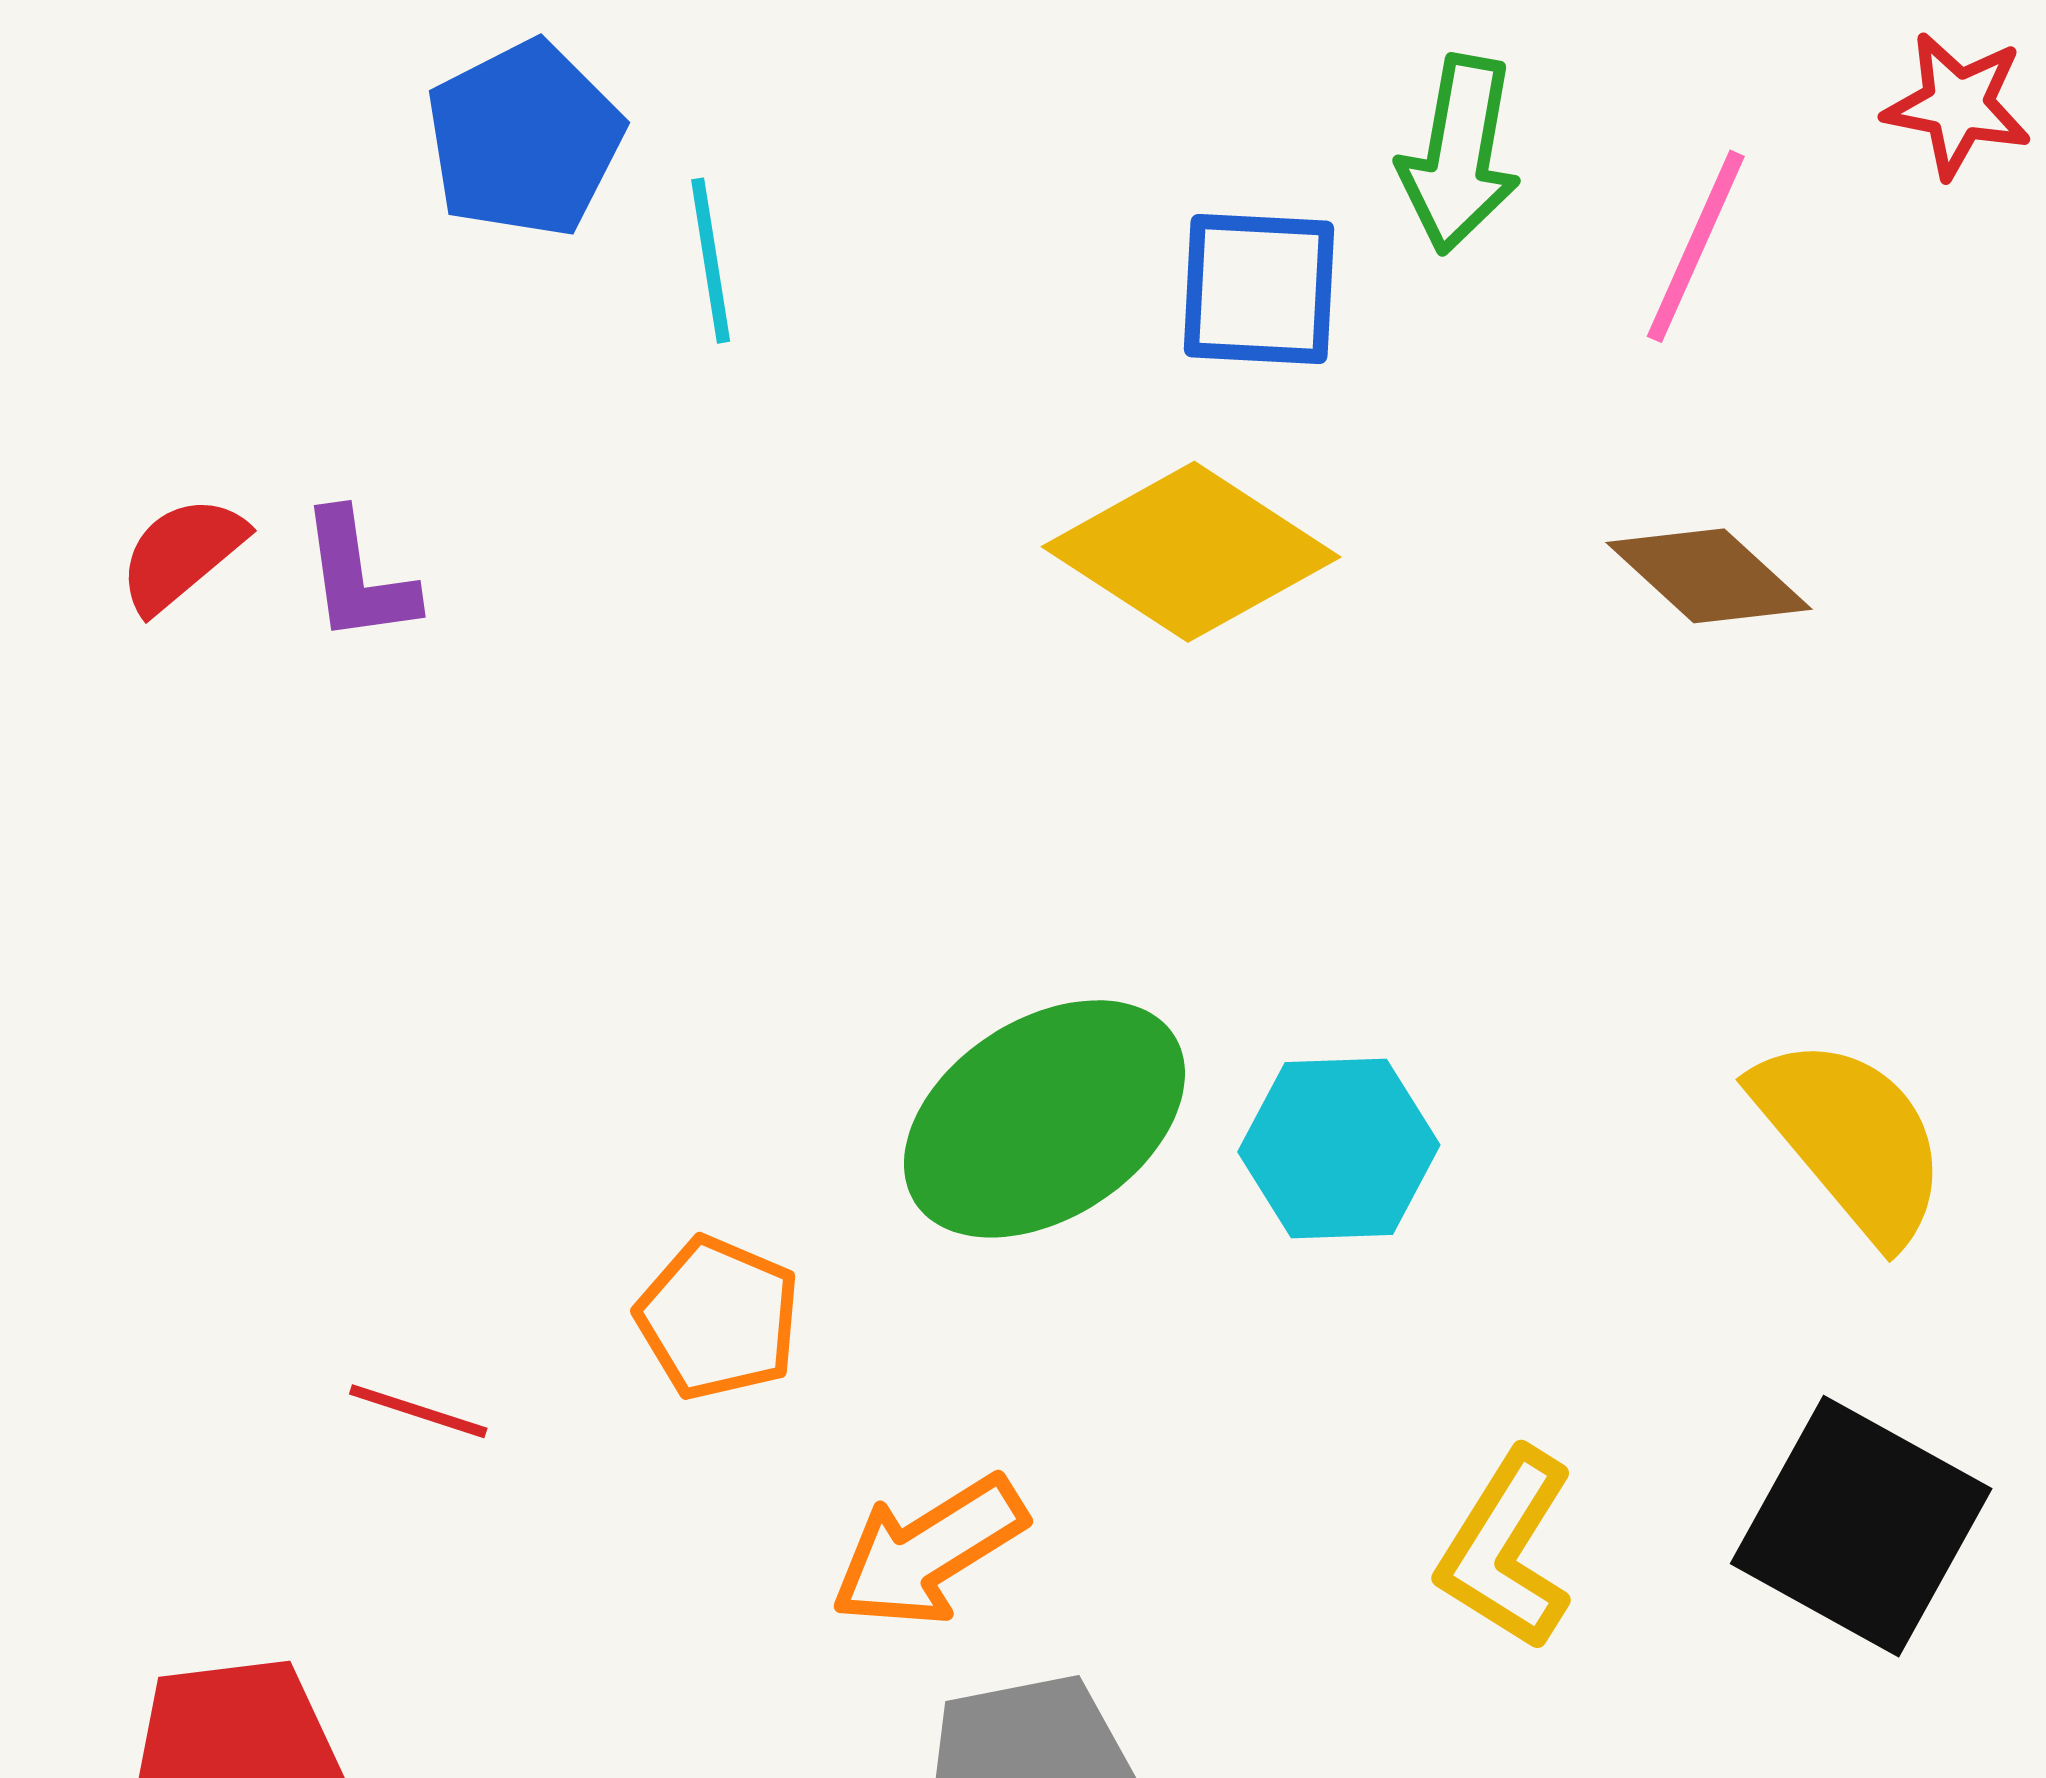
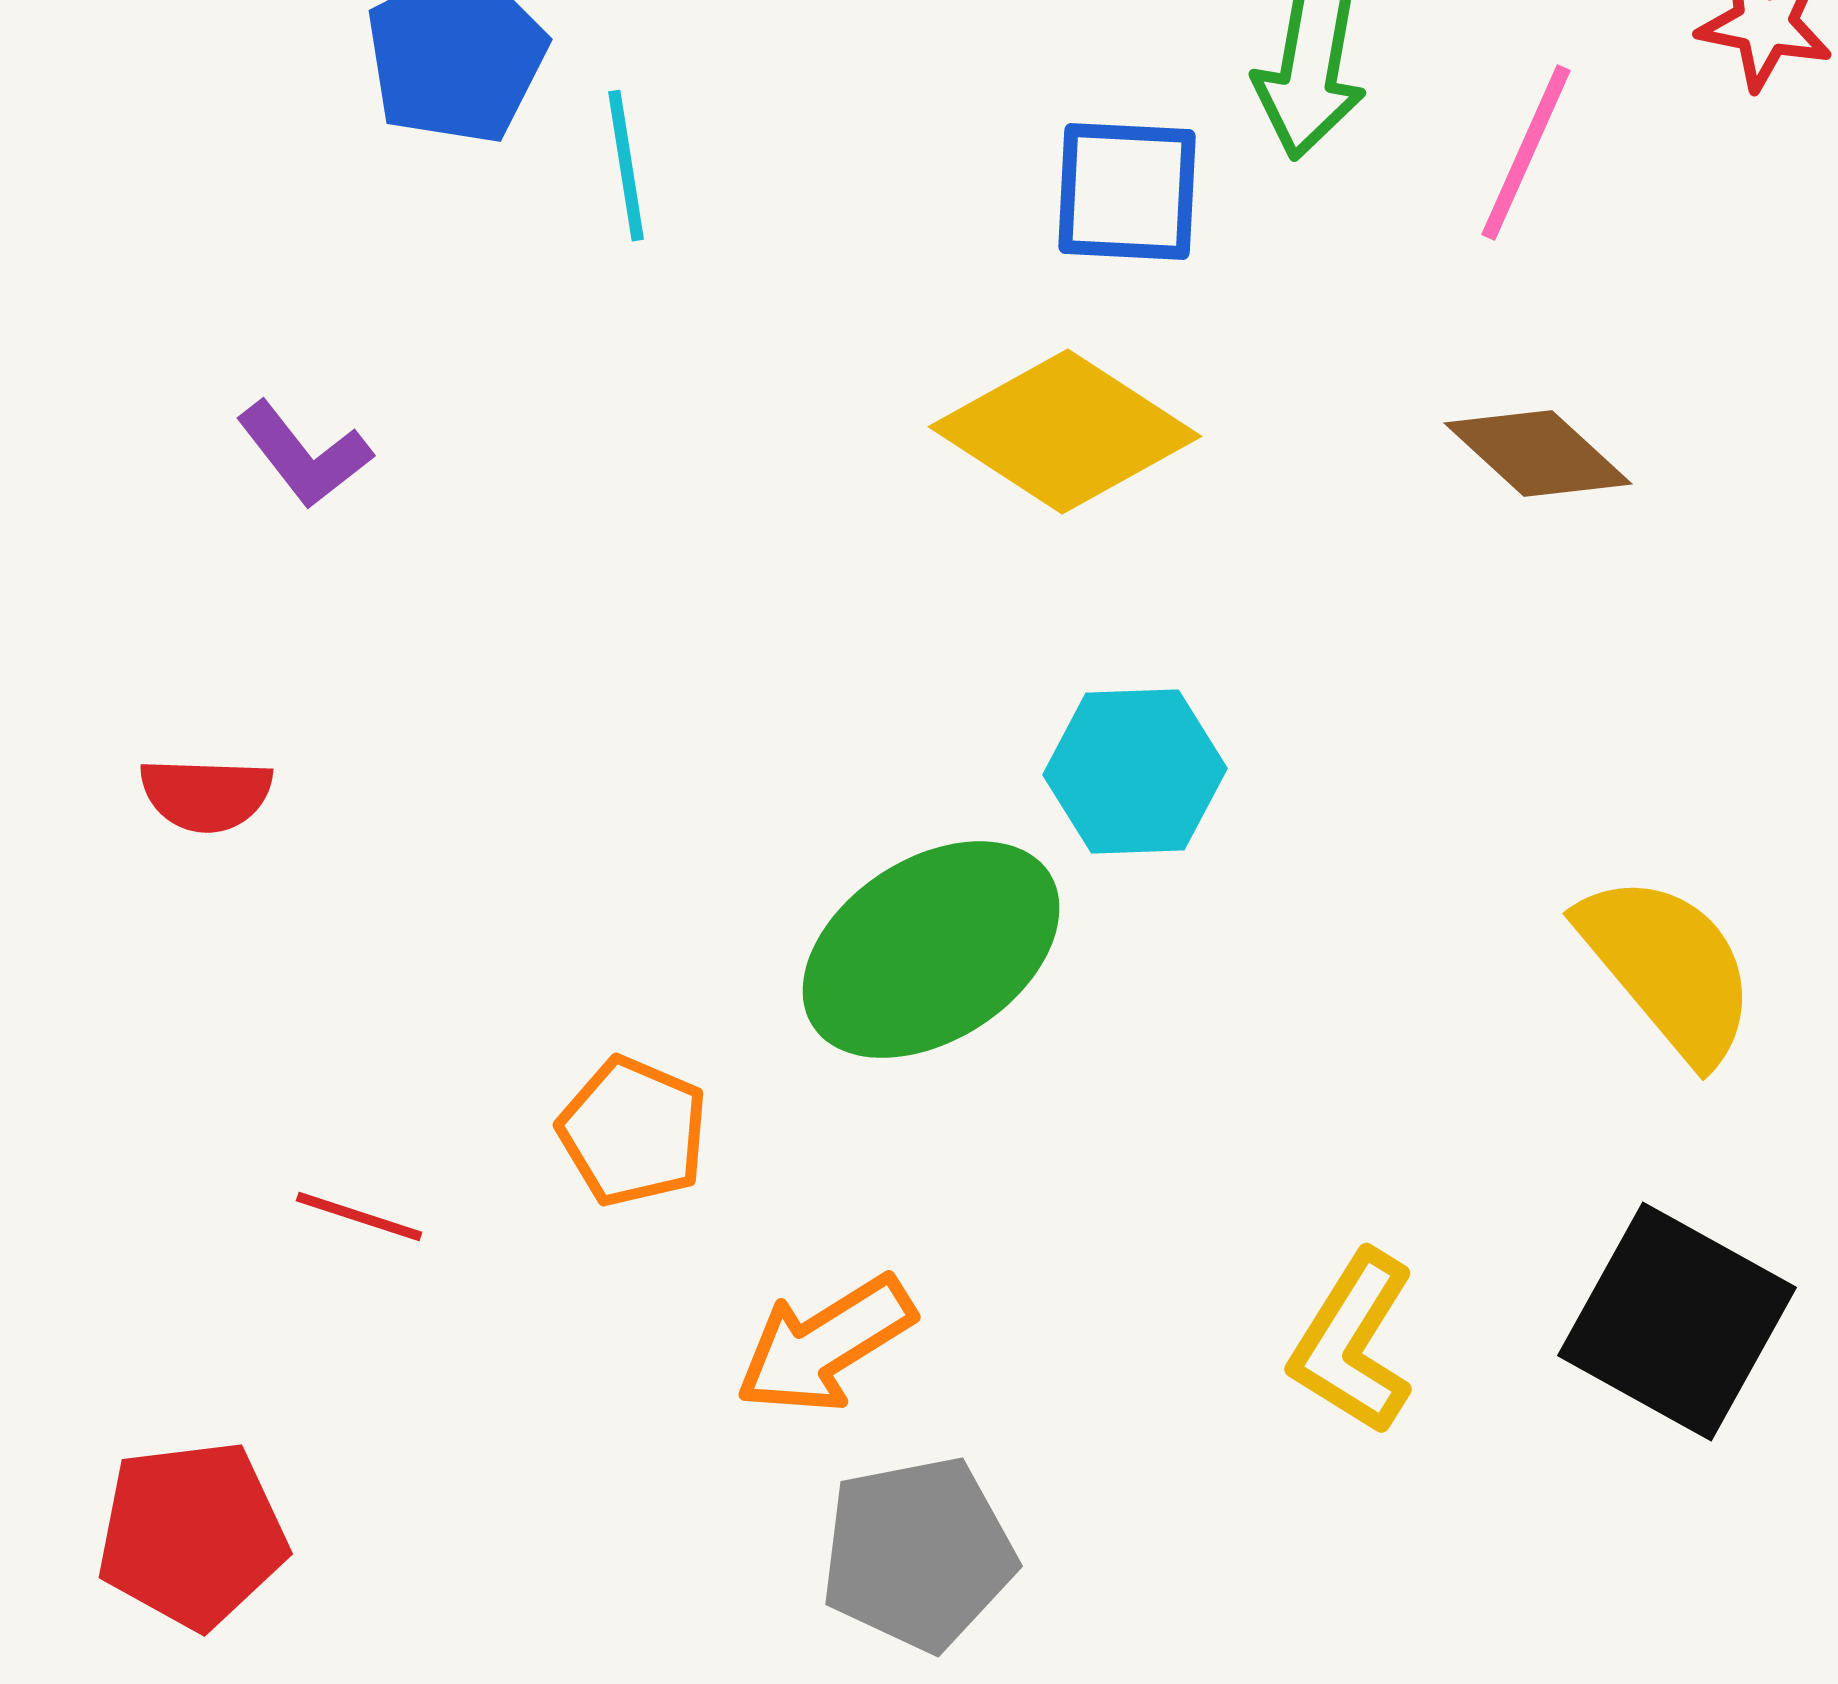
red semicircle: (182, 554) -> (206, 795), moved, turned -138
purple L-shape: (358, 577) -> (304, 455), turned -30
cyan hexagon: (1339, 1148) -> (1135, 772), moved

